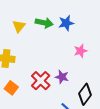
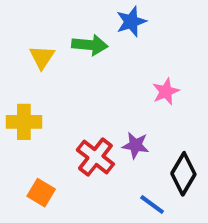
blue star: (66, 23) -> (131, 22), moved
orange square: (11, 88) -> (41, 193), moved

